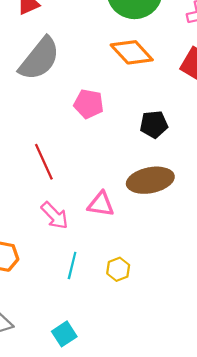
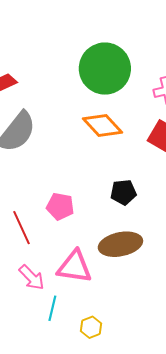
pink pentagon: (89, 104) -> (60, 206), moved
pink triangle: (101, 204) -> (75, 267), size x1.4
cyan line: (72, 265) -> (52, 308), moved

